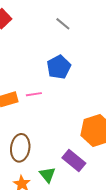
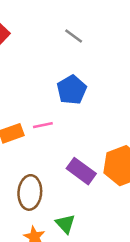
purple rectangle: (74, 161) -> (81, 171), moved

